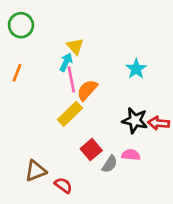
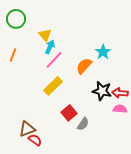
yellow triangle: (75, 46) -> (45, 35), moved
pink line: (71, 79) -> (54, 60), turned 54
orange semicircle: (87, 90) -> (84, 66), moved
pink semicircle: (131, 155) -> (120, 109), moved
red semicircle: (63, 185) -> (35, 140), moved

